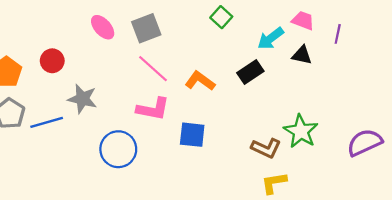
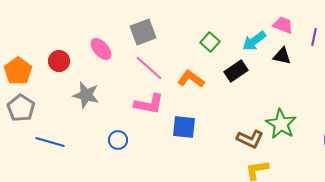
green square: (221, 17) -> (210, 42), moved
pink ellipse: (103, 27) -> (101, 49), moved
blue line: (47, 122) -> (50, 142), moved, turned 32
blue circle: (118, 149) -> (118, 140), size x0.6

